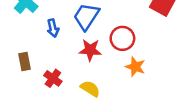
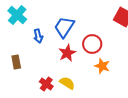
red star: (90, 50) -> (67, 53), turned -30
red cross: (53, 78) -> (46, 84), moved

